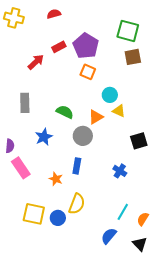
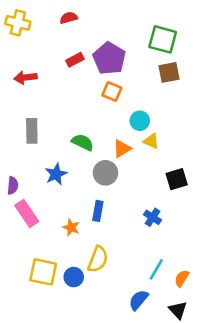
red arrow: (36, 62) -> (25, 78), moved, turned -144

